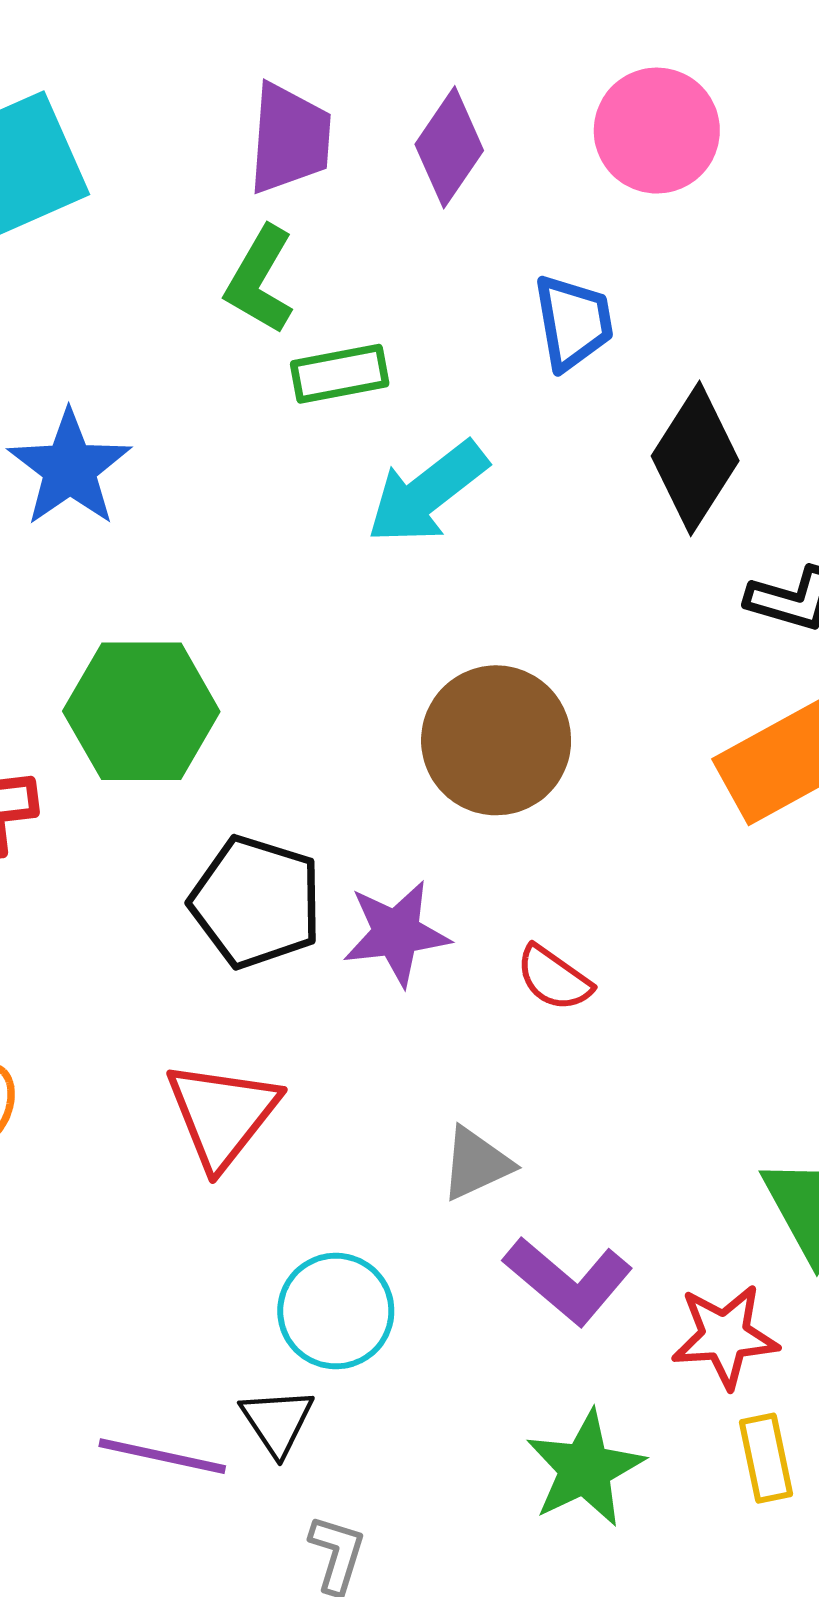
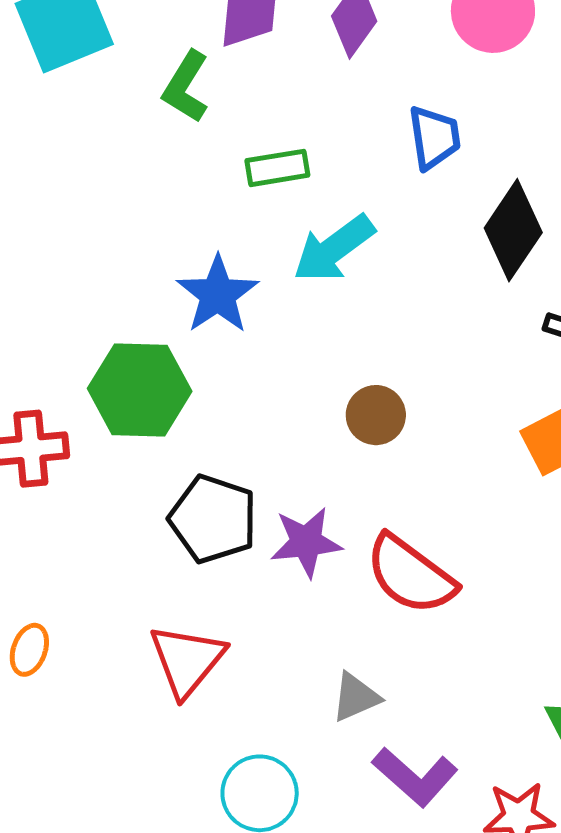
green L-shape: (260, 280) -> (186, 87), moved
blue star: (70, 468) -> (218, 295), moved
brown circle: (496, 740) -> (376, 415), size x0.6
red semicircle: (554, 978) -> (411, 575), size x1.8

